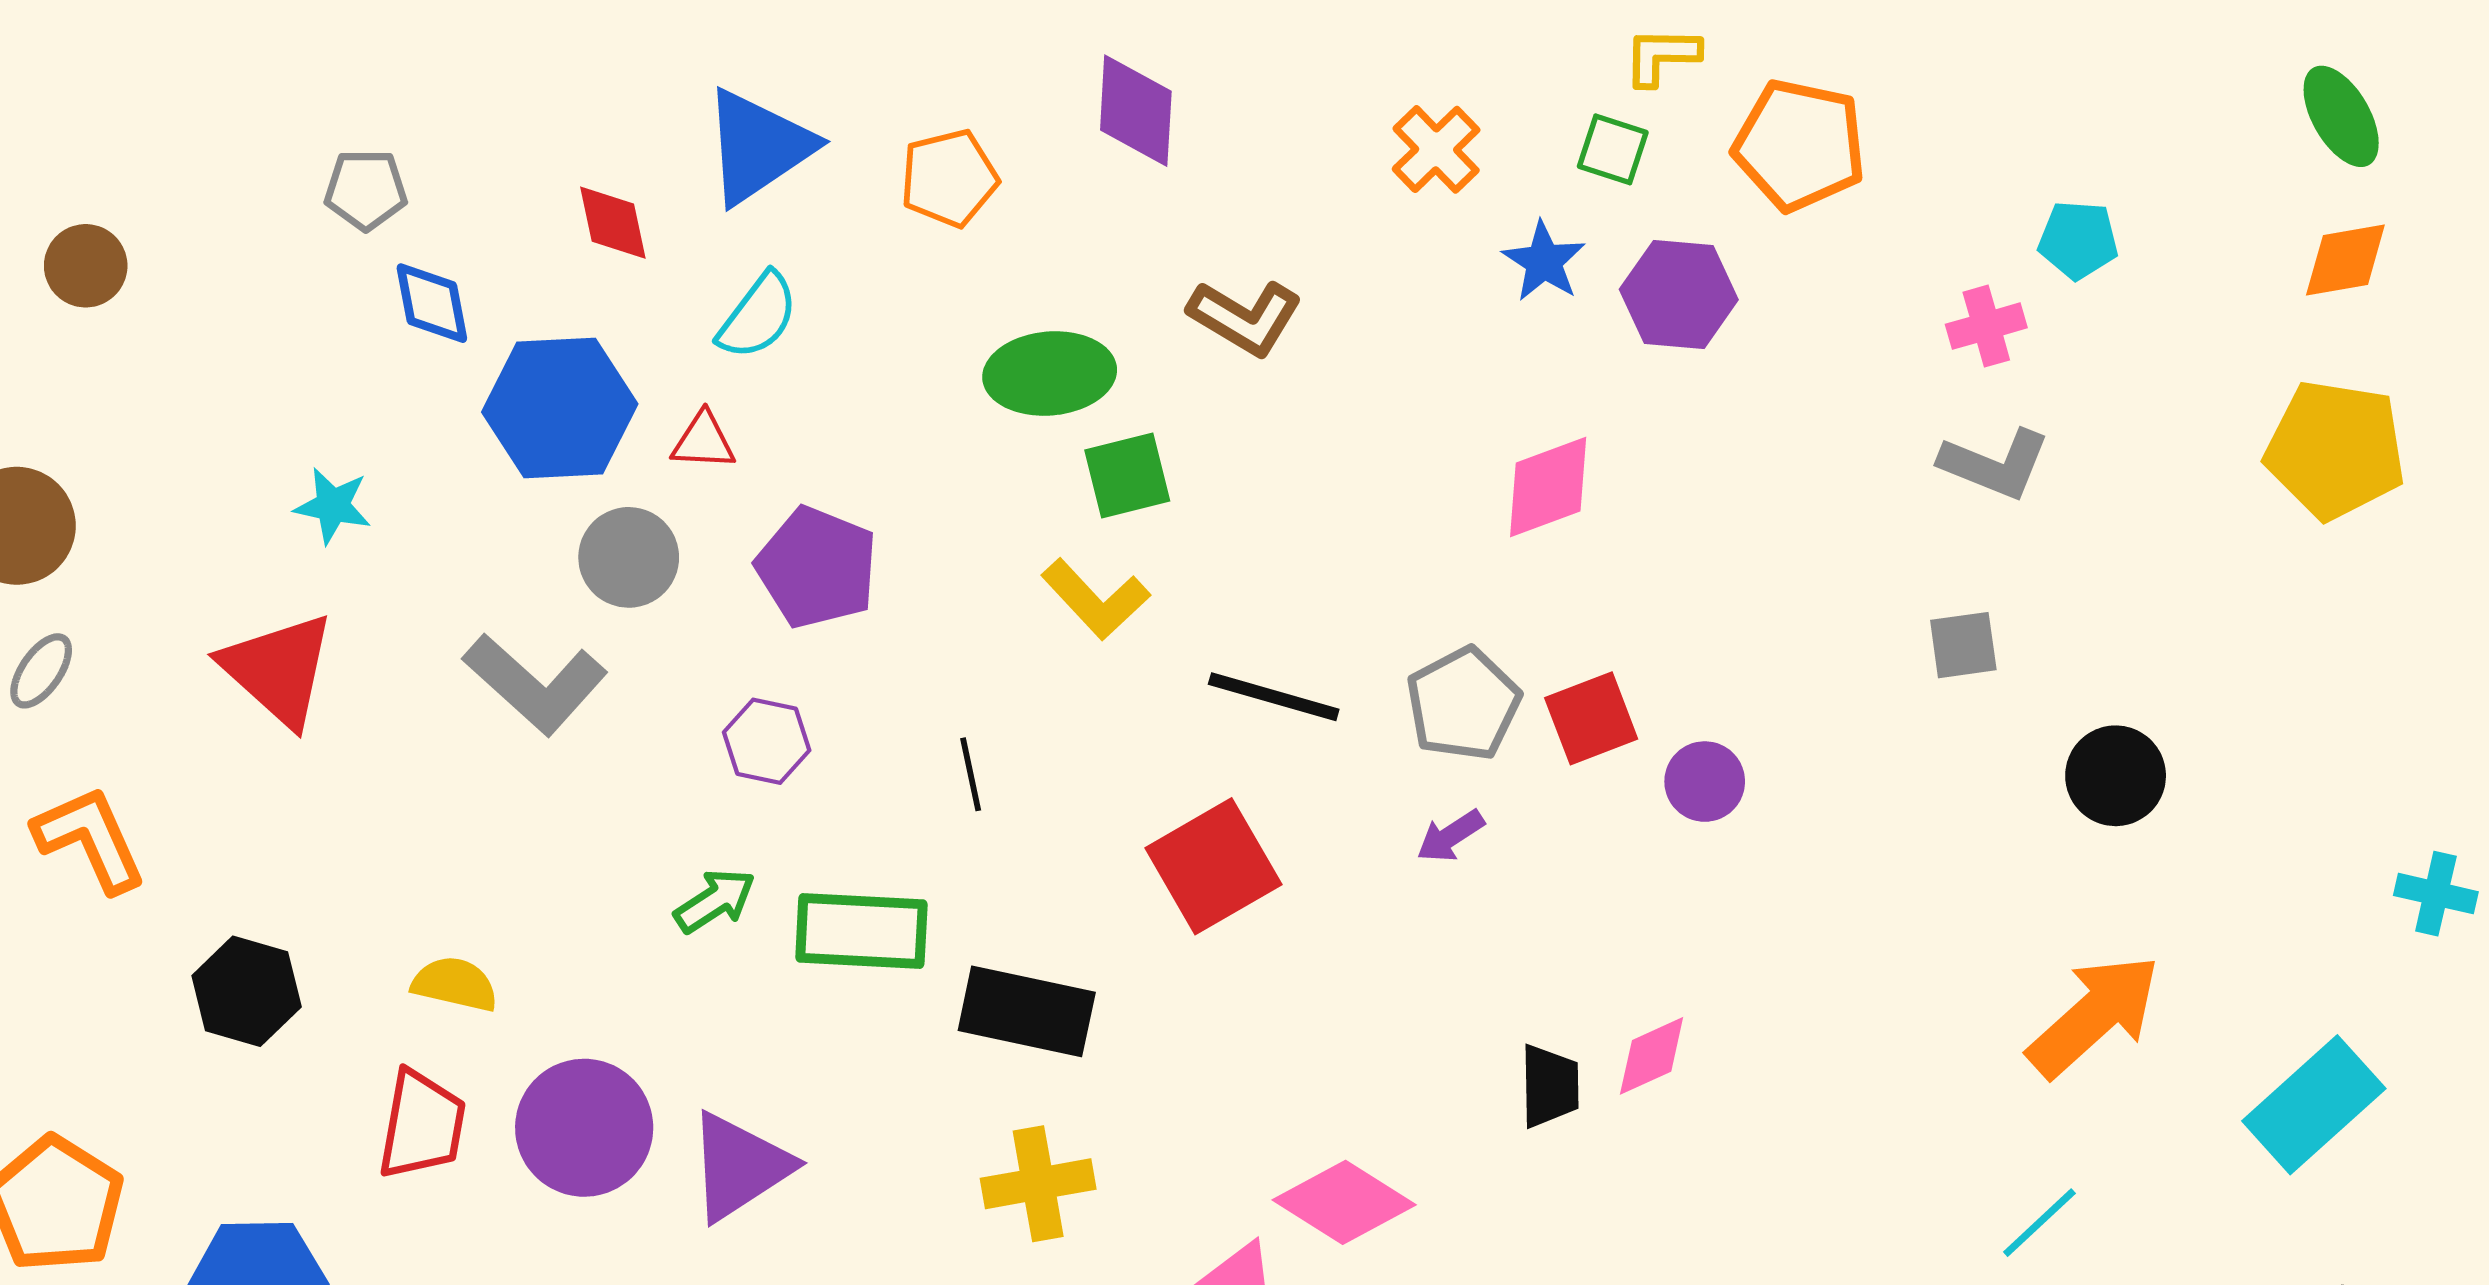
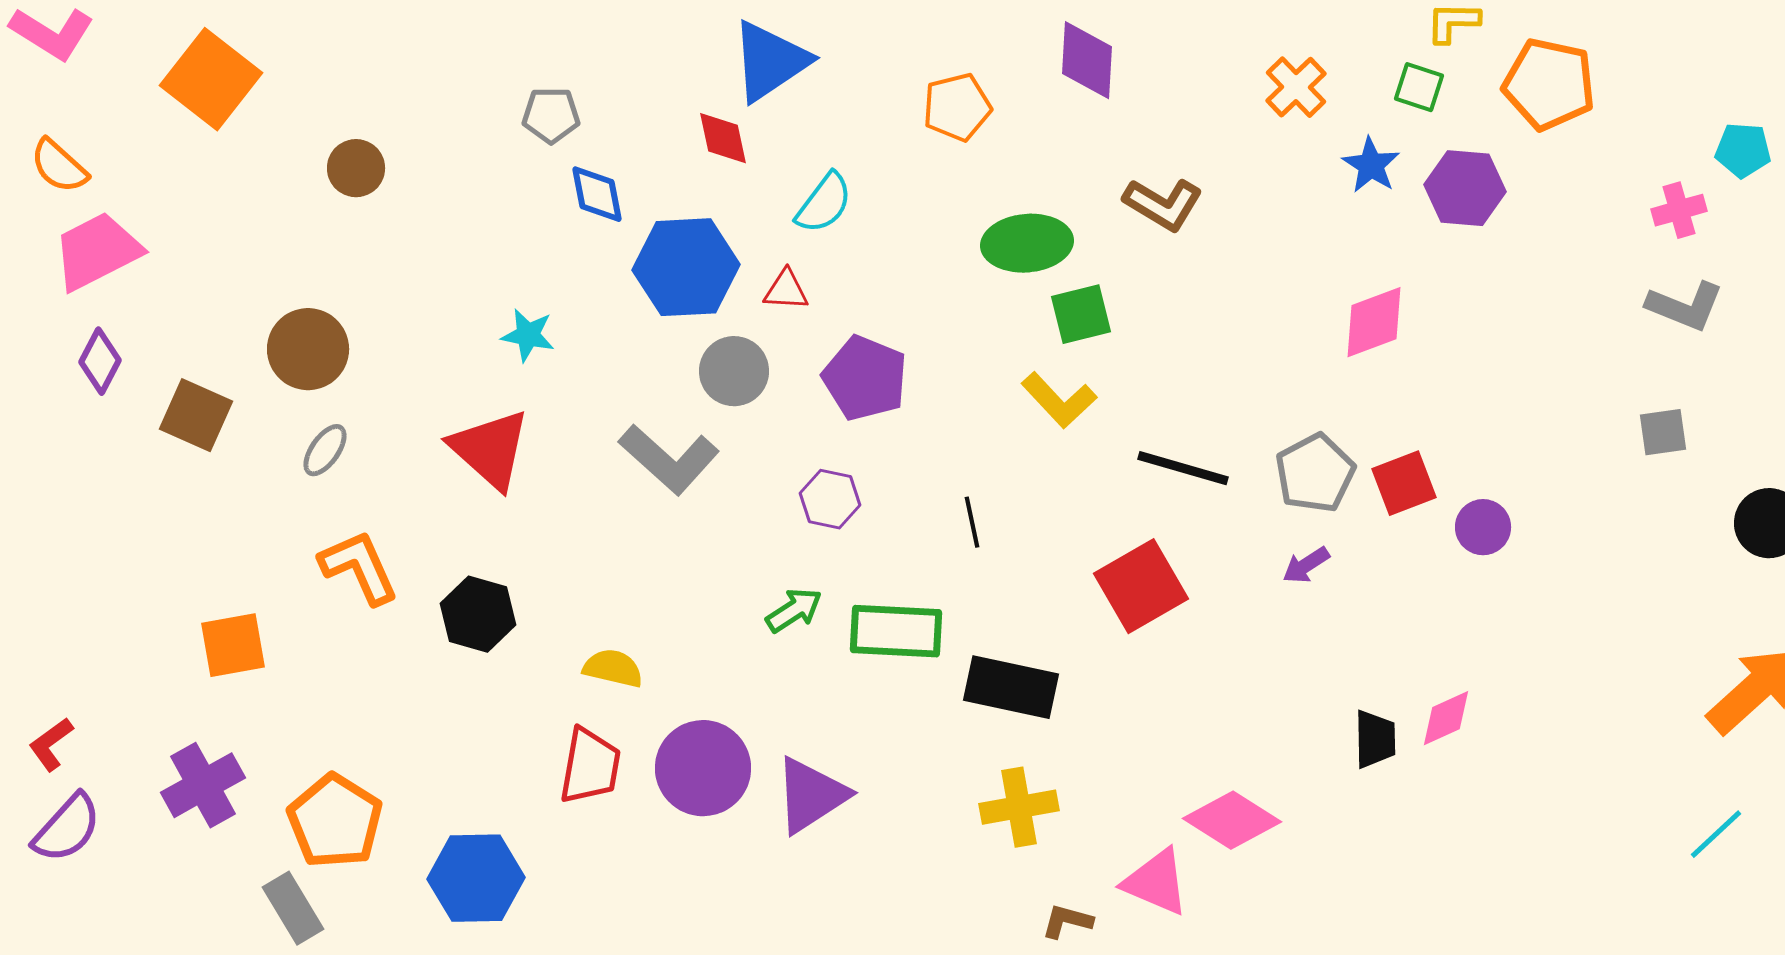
blue triangle: (758, 147) -> (770, 61), moved
black hexagon: (247, 991) -> (478, 614), moved

